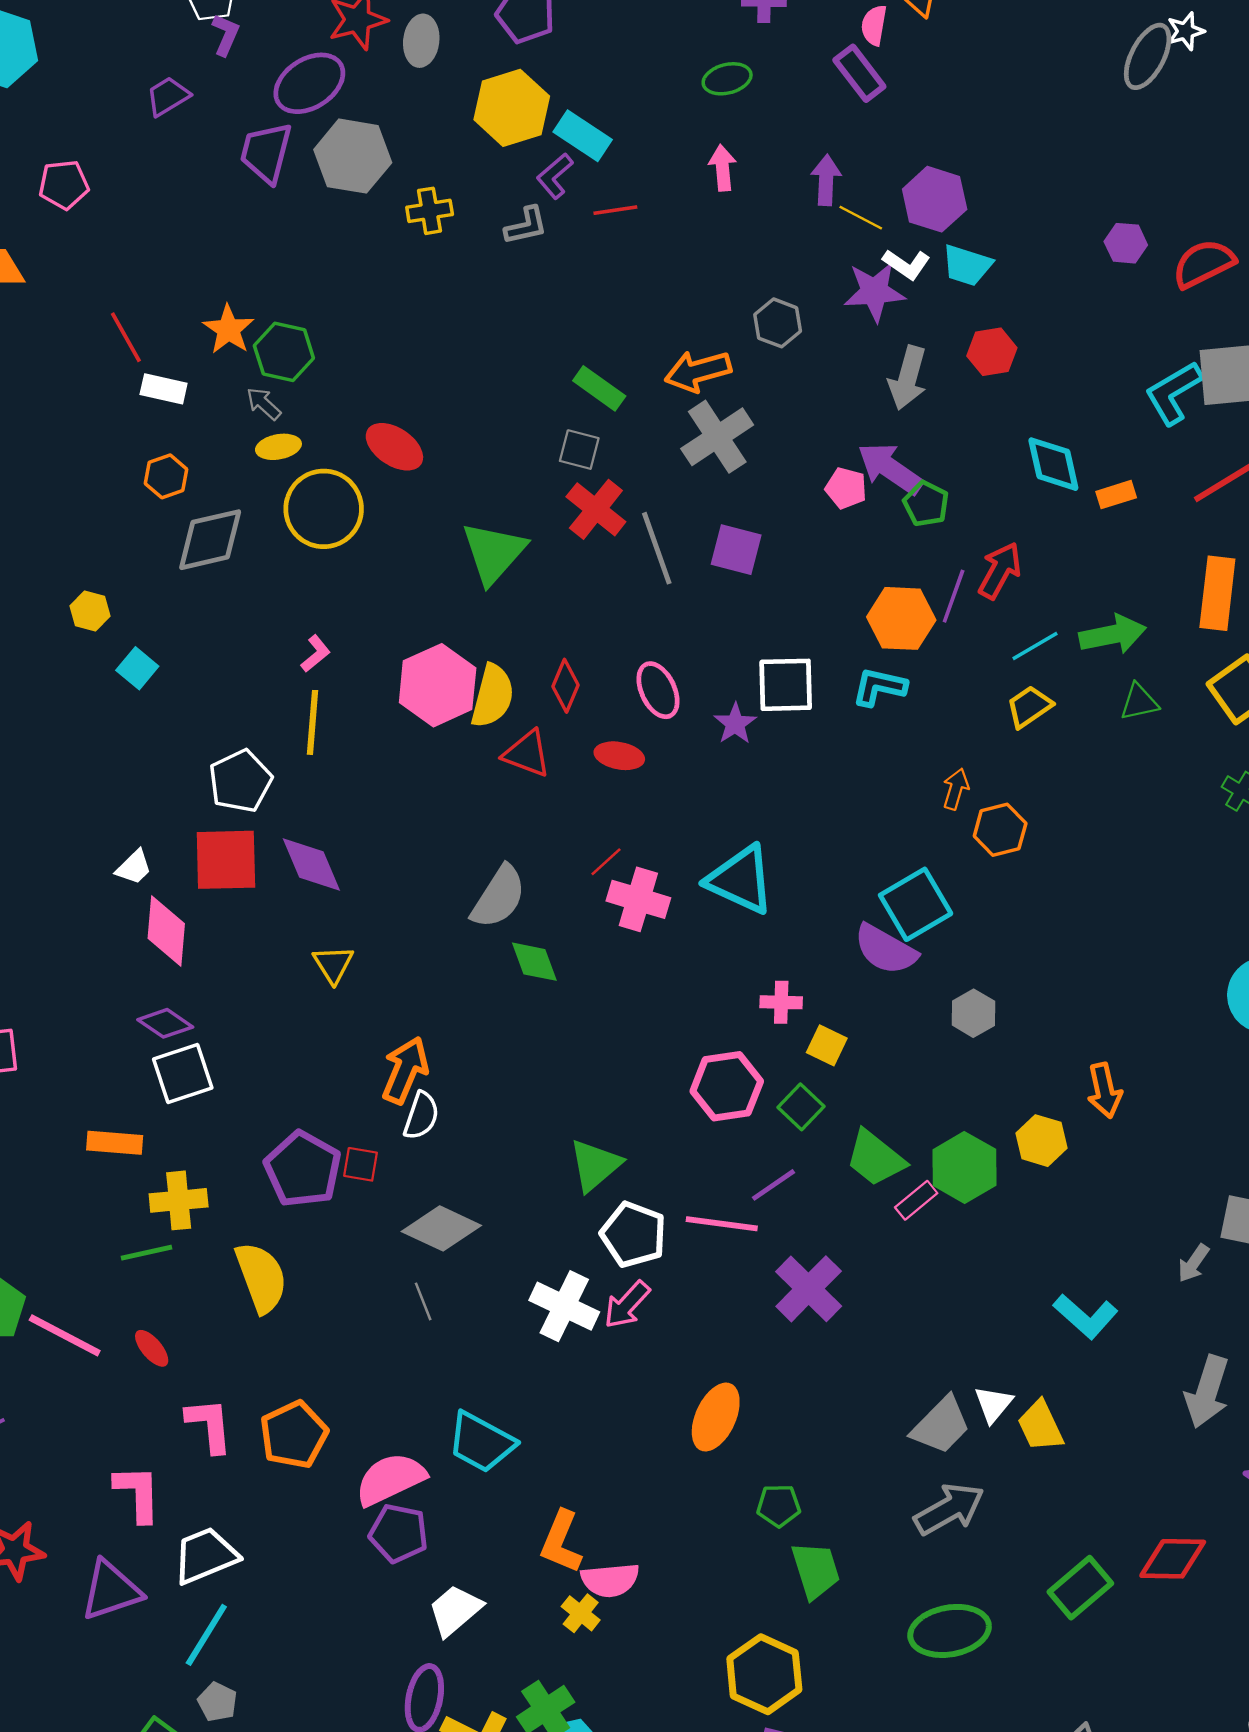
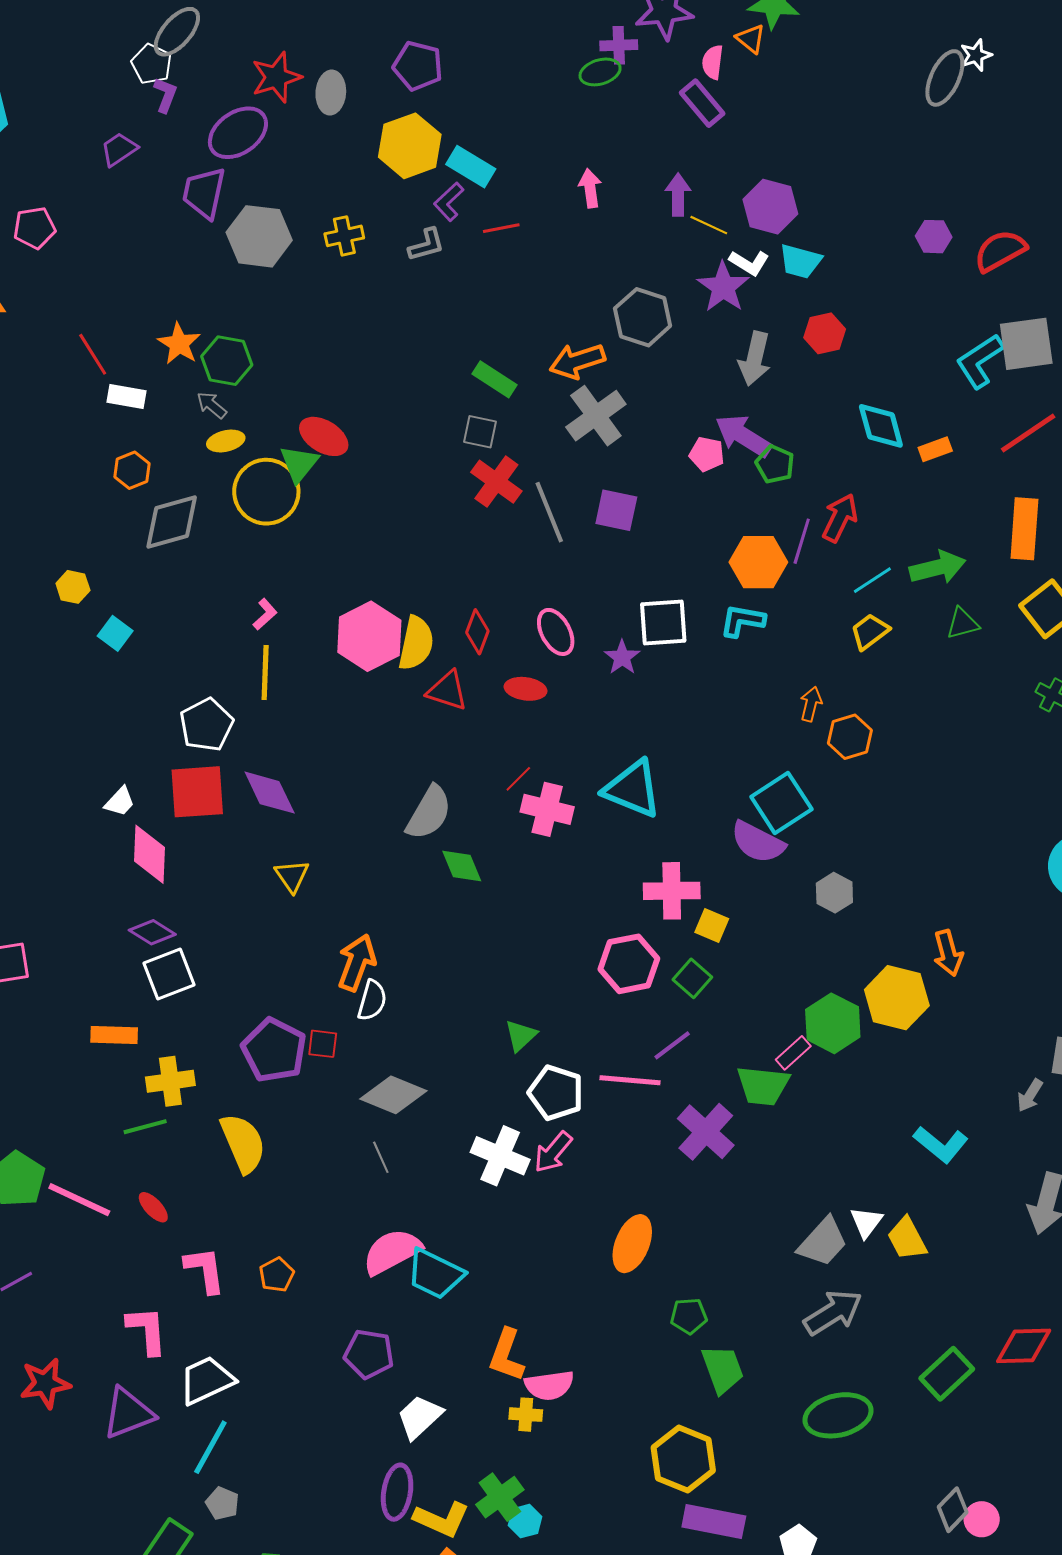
green ellipse: (727, 79) -> (600, 72), moved
gray hexagon: (353, 156) -> (259, 236), moved
purple star: (875, 292) -> (723, 287), turned -30
gray hexagon: (778, 323) -> (643, 317), size x1.4
green triangle: (494, 553) -> (299, 464), moved, size x0.7
pink cross: (781, 1002) -> (672, 891), size x1.6
yellow hexagon: (1041, 1141) -> (897, 998), size x1.5
green trapezoid: (875, 1158) -> (763, 1086), moved, turned -30
green triangle: (595, 1165) -> (521, 1036), size x0.7
orange pentagon: (294, 1435) -> (277, 1275), size x0.6
pink semicircle: (390, 1479) -> (392, 1252), moved
yellow cross: (581, 1613) -> (526, 1415), turned -32

